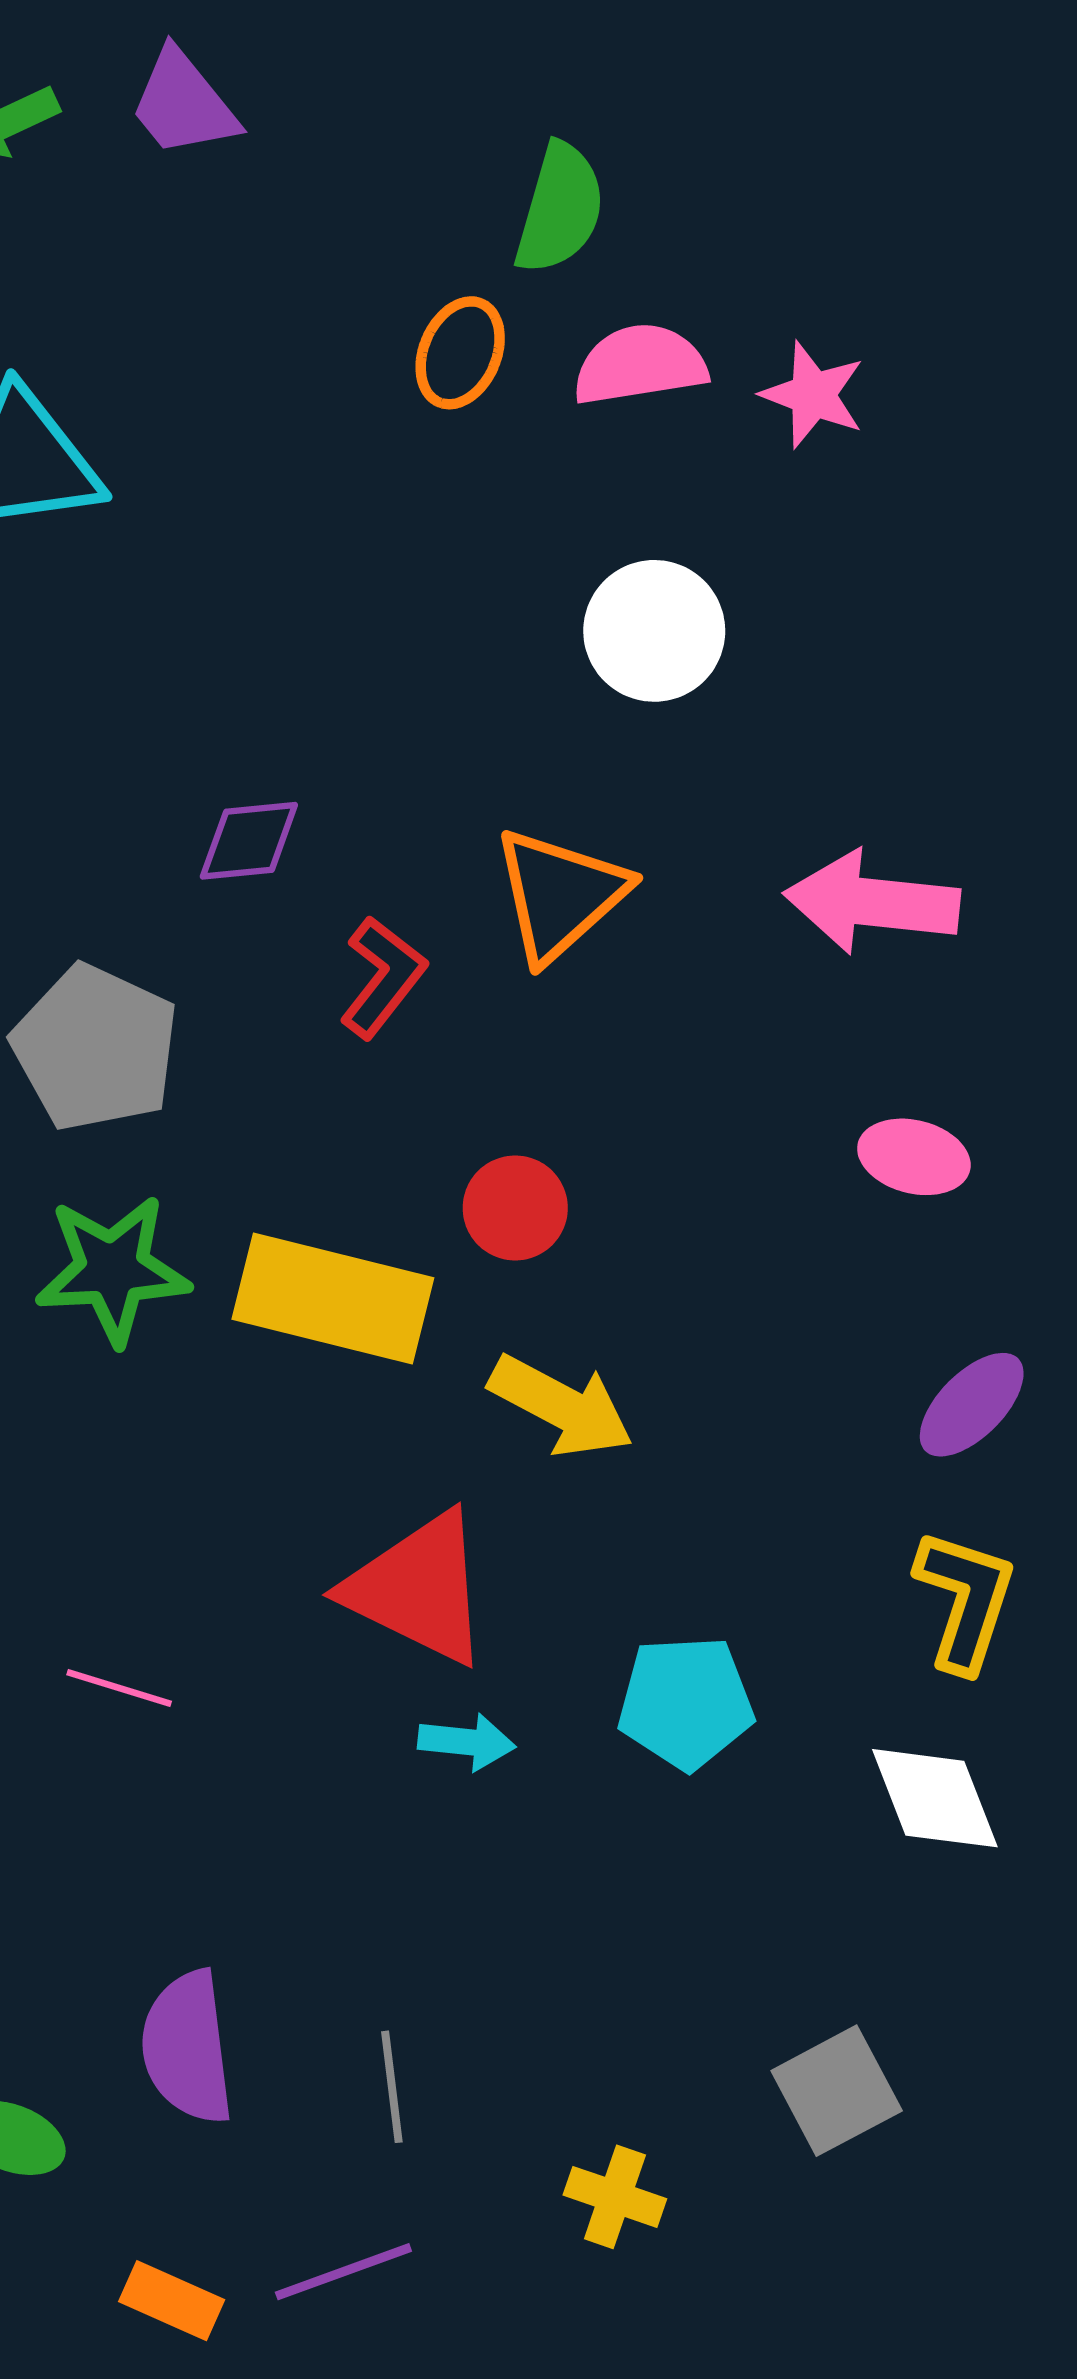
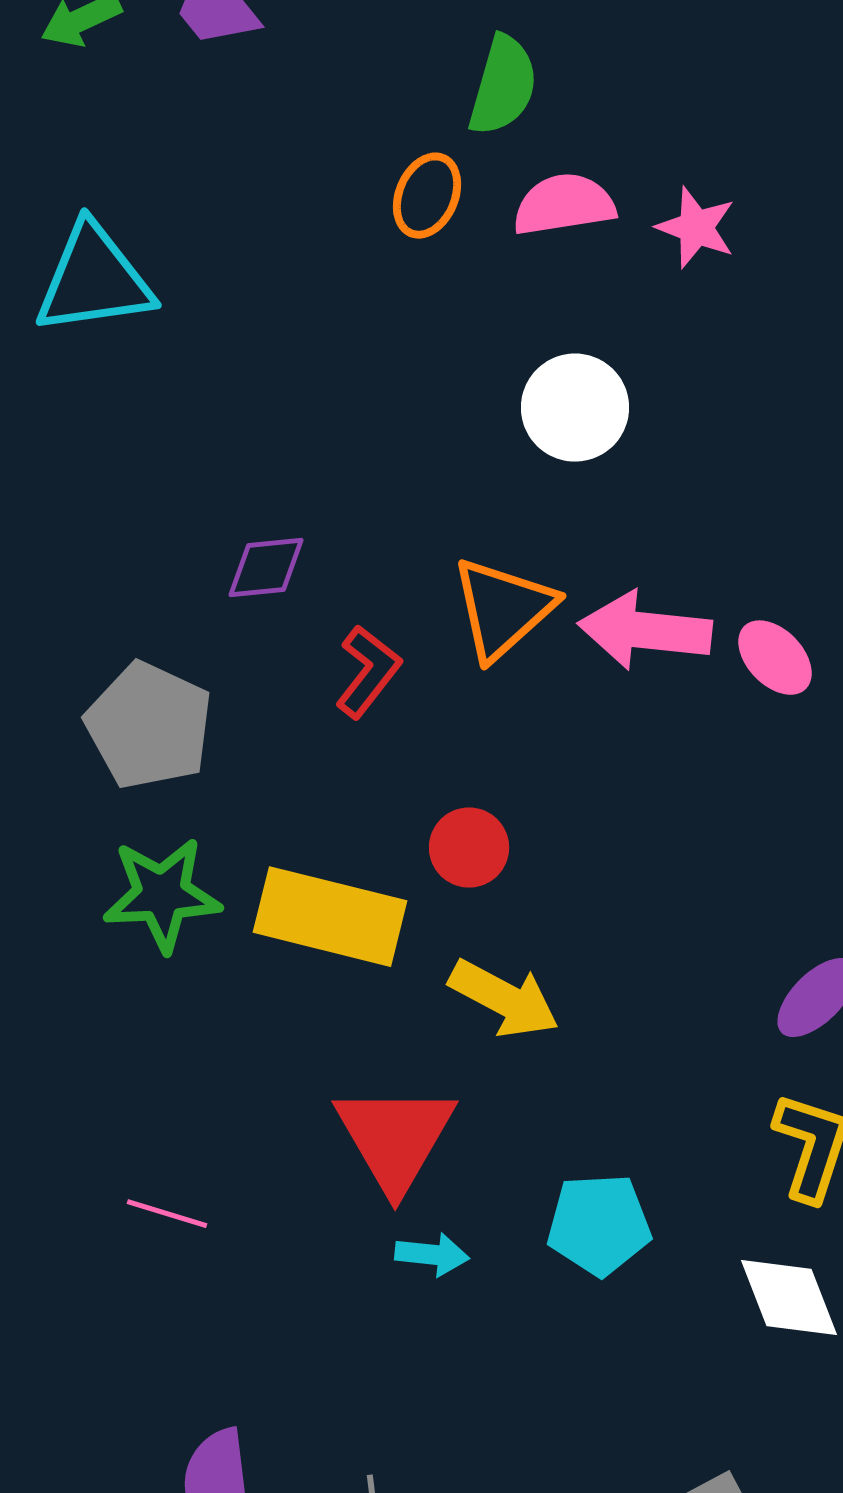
pink arrow: (872, 902) -> (645, 631), moved
pink ellipse: (914, 1157) -> (775, 658), moved, turned 32
red triangle: (418, 1588) -> (395, 1138), turned 34

